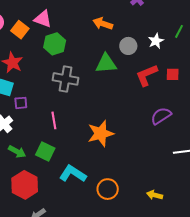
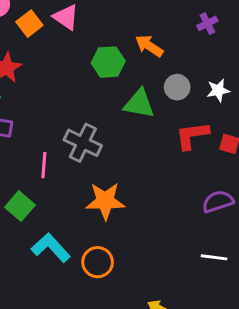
green hexagon: (55, 44) -> (108, 62), moved
gray cross: (65, 79) -> (83, 143), moved
purple semicircle: (161, 116) -> (218, 202), moved
orange circle: (108, 189) -> (98, 262), moved

